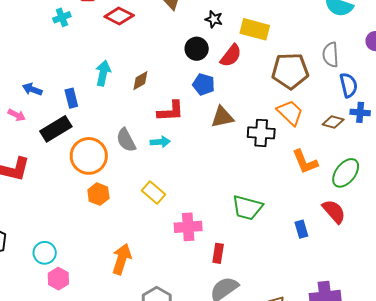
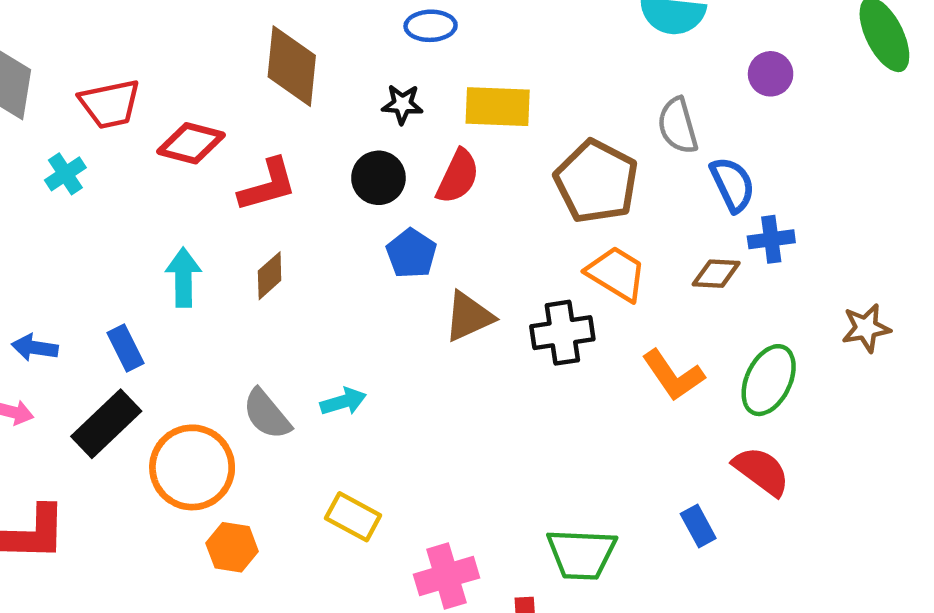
brown pentagon: (290, 71) -> (596, 182), turned -30
blue pentagon: (204, 84) -> (411, 253), turned 30
red L-shape: (171, 111) -> (268, 185), moved
green trapezoid: (247, 208) -> (582, 554), moved

